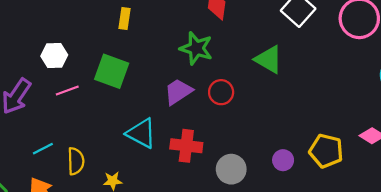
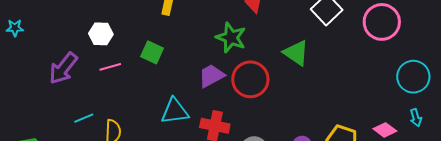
green square: (112, 71) -> (152, 52), size x0.7
red circle: (221, 92) -> (250, 79), size x1.6
cyan triangle: (141, 133) -> (175, 111), turned -40

